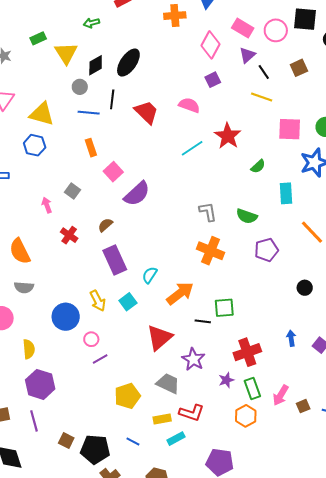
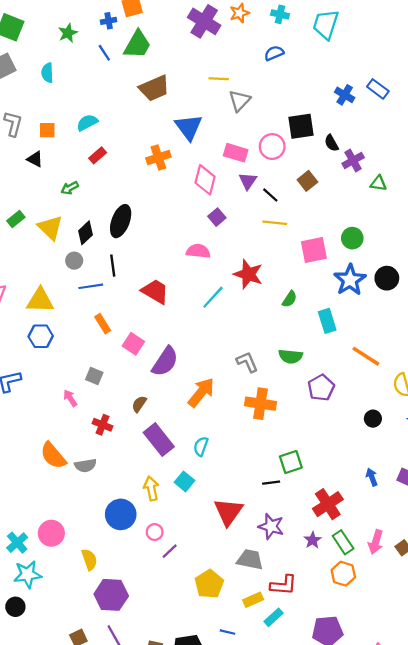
red trapezoid: (146, 112) -> (155, 291), moved
gray semicircle: (24, 287) -> (85, 465), moved
orange arrow: (180, 293) -> (201, 392), moved
yellow arrow: (98, 301) -> (151, 488), turned -150

